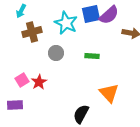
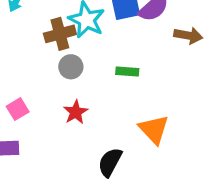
brown cross: (32, 32) -> (60, 34), moved
red star: (39, 82) -> (76, 112), moved

